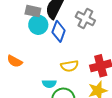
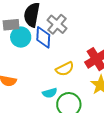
gray cross: (85, 19) -> (57, 24), moved, turned 30

